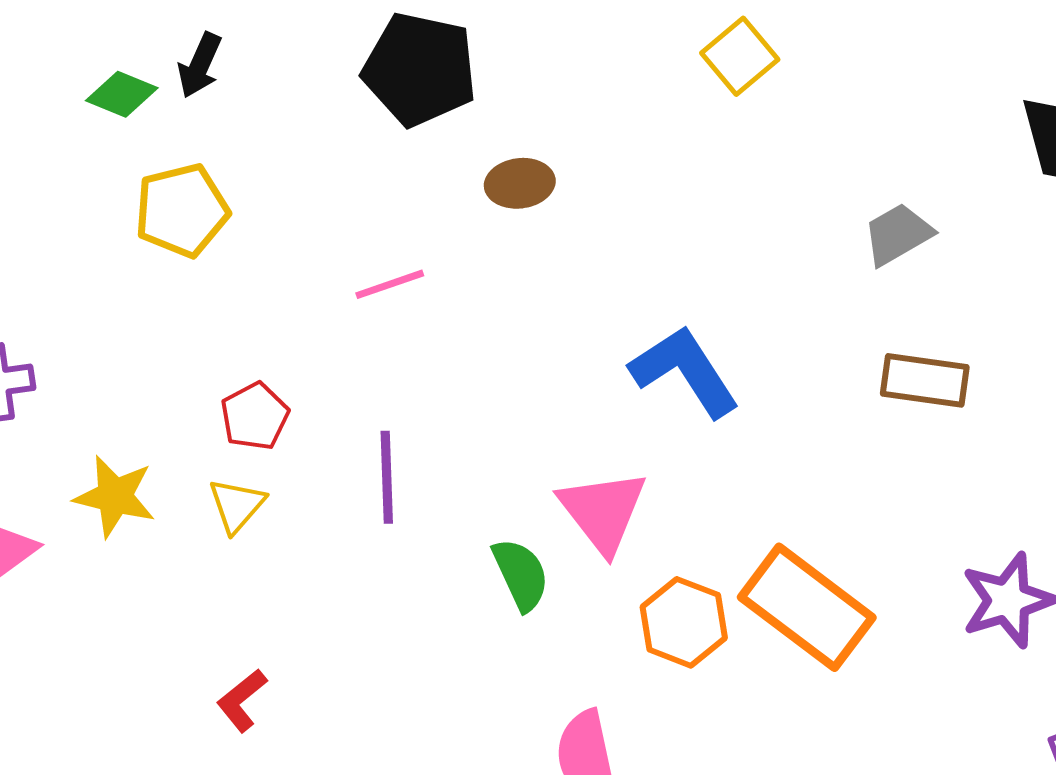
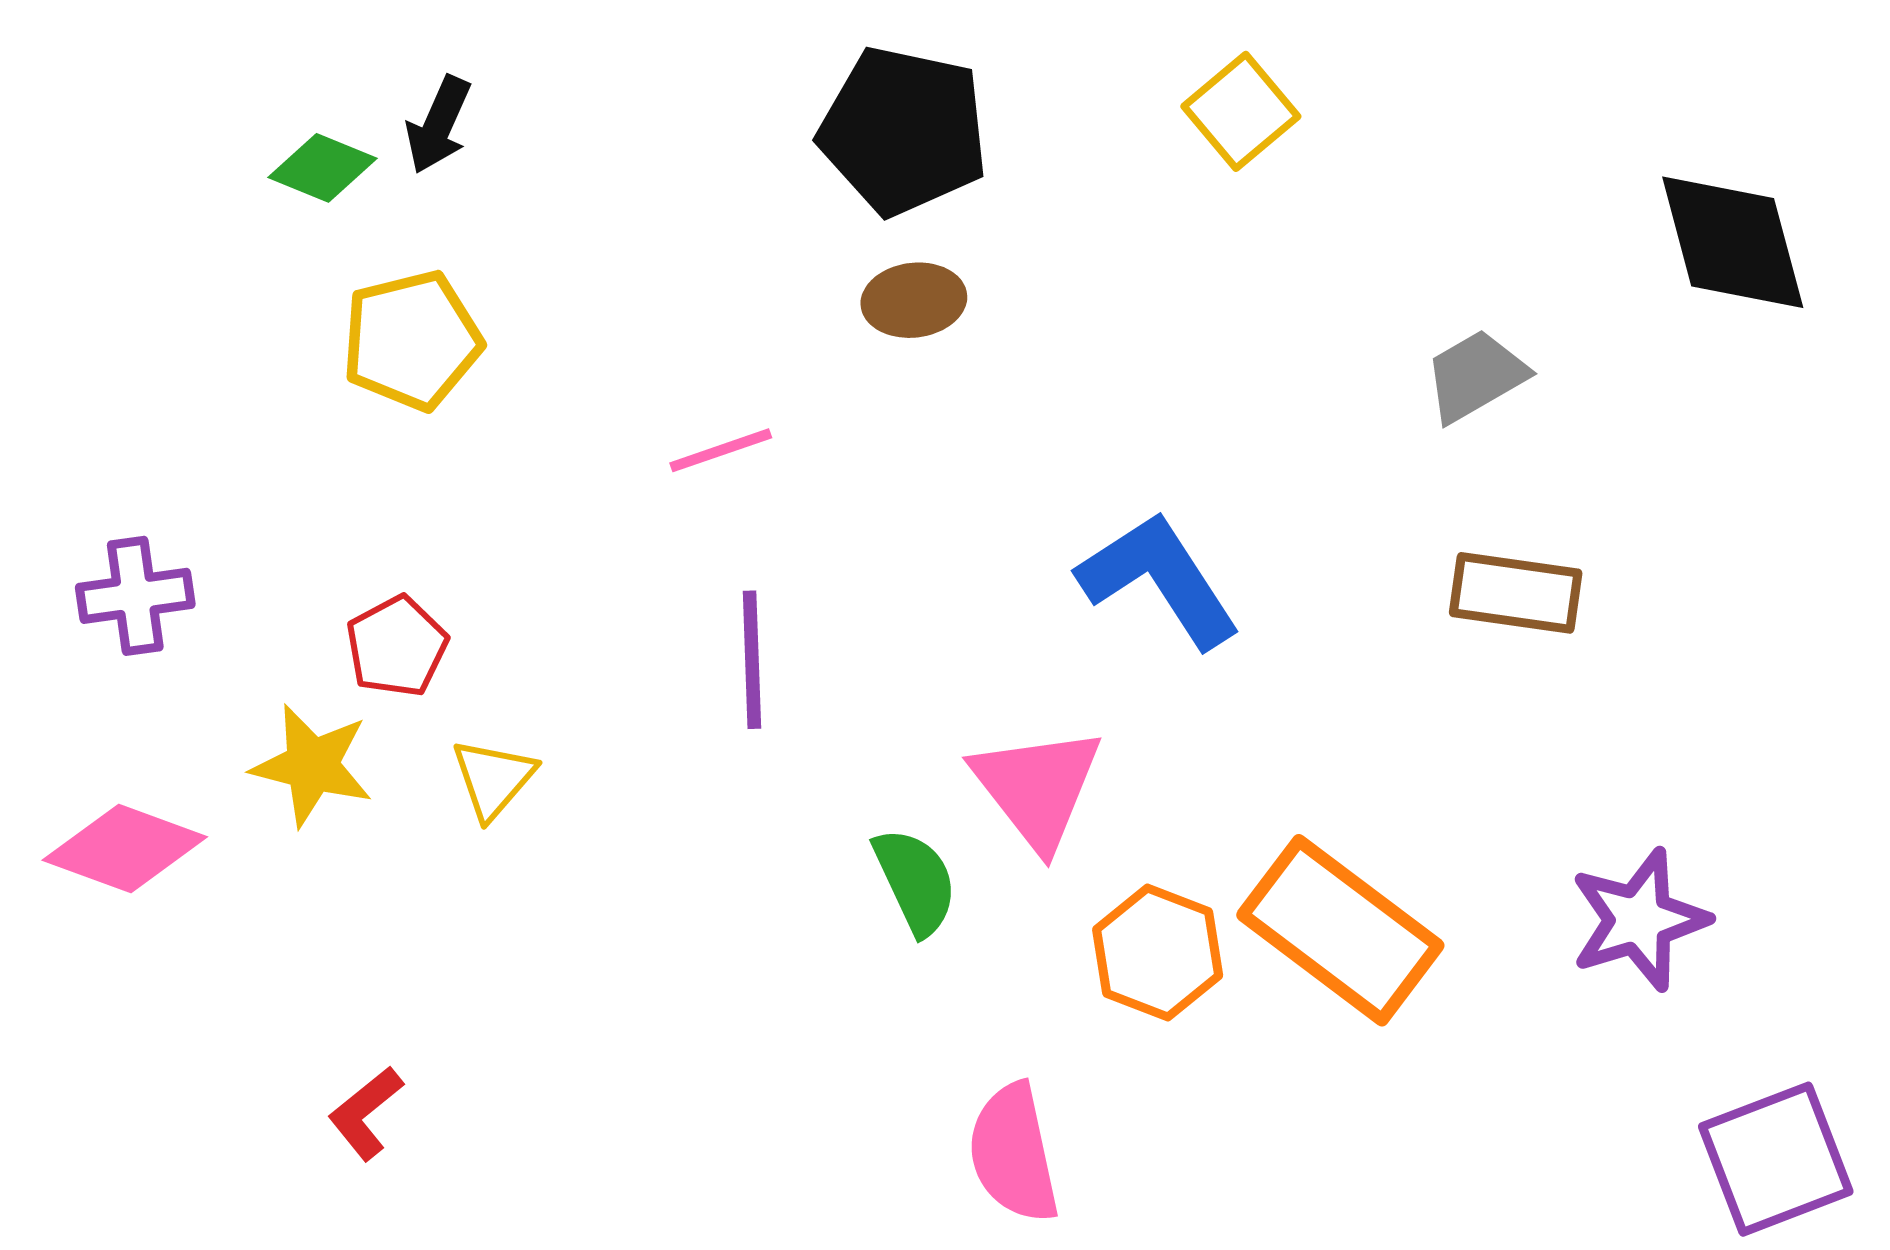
black pentagon: (420, 69) -> (903, 131), moved
red pentagon: (255, 416) -> (397, 646), moved
purple line: (387, 477) -> (752, 660), moved
red L-shape: (242, 700) -> (366, 1113), moved

